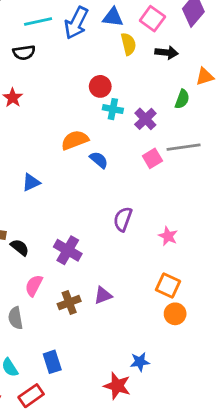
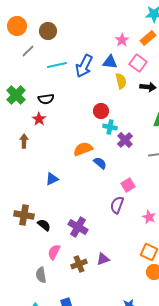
black semicircle: (24, 53) -> (46, 99), moved
purple cross: (145, 119) -> (125, 140), moved
pink square: (152, 158) -> (128, 185), moved

